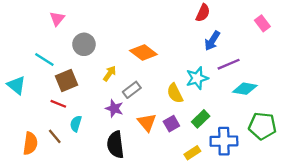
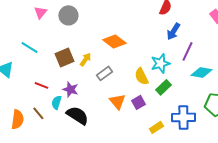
gray circle: (84, 44) -> (68, 15), moved
purple line: (229, 64) -> (187, 51), turned -42
brown square: (66, 80) -> (64, 57), moved
purple star: (114, 108) -> (70, 89), moved
green rectangle: (201, 119) -> (163, 87), moved
black semicircle: (115, 145) -> (77, 115), moved, turned 130

